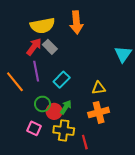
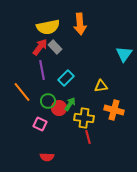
orange line: (15, 82) -> (22, 92), moved
orange cross: (99, 112) -> (114, 110), moved, turned 30
yellow cross: (64, 130) -> (84, 118), moved

